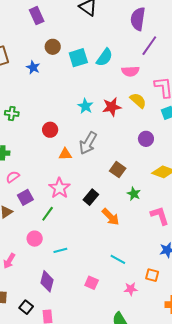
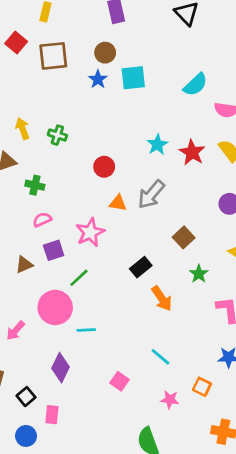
brown circle: (53, 47) -> (105, 53), moved
cyan square: (78, 58) -> (133, 78), moved
red star: (112, 107) -> (192, 152), turned 30
pink star: (59, 188) -> (90, 232), moved
pink circle: (35, 239) -> (55, 307), size x1.6

